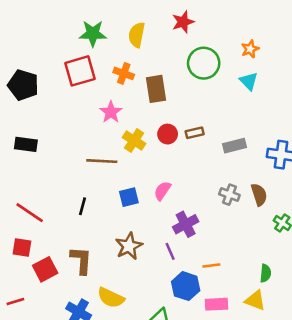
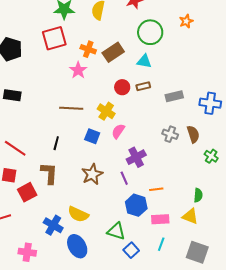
orange cross: (124, 73) -> (88, 49), moved
cyan triangle: (249, 81) -> (144, 61), moved, turned -35
brown rectangle: (156, 89) -> (113, 52), turned 65
yellow cross: (134, 140) -> (106, 111), moved
blue square: (129, 197) -> (92, 136), turned 35
brown L-shape: (81, 260) -> (49, 173), moved

